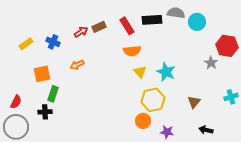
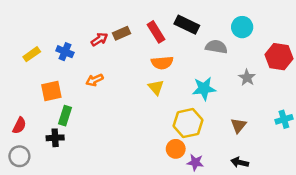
gray semicircle: (176, 13) -> (216, 47), moved
black rectangle: (152, 20) -> (187, 25), turned 30
gray star: (211, 63) -> (247, 78), moved
yellow triangle: (140, 72) -> (156, 87), moved
cyan star: (166, 72) -> (204, 89), turned -30
gray circle: (16, 127) -> (19, 156), size x0.7
black arrow: (206, 130) -> (240, 162), moved
purple star: (167, 132) -> (195, 162), moved

